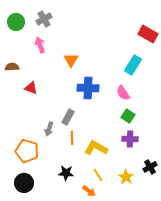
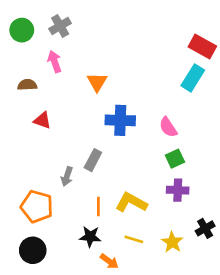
cyan rectangle: (133, 65) -> (193, 78), moved
brown semicircle: (12, 67) -> (27, 85), moved
green square: (128, 116) -> (175, 159), turned 32
orange line: (72, 138) -> (98, 207), moved
yellow line: (98, 175) -> (134, 239), turned -40
orange arrow: (89, 191) -> (109, 261), moved

